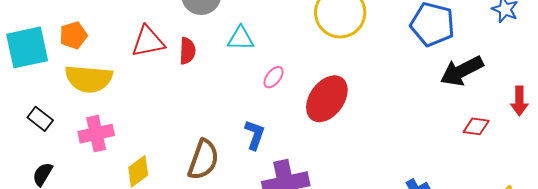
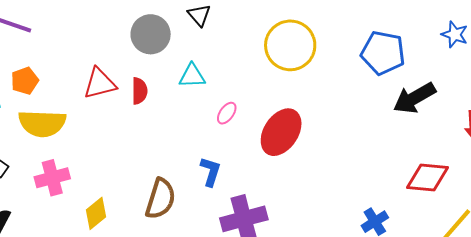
red diamond: (476, 126) -> (427, 178), moved, size x1.6

